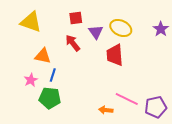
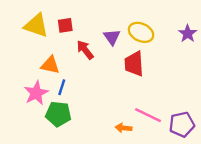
red square: (76, 18) -> (65, 25), moved
pink star: (31, 80) -> (36, 93), size x1.5

